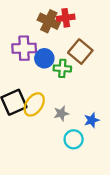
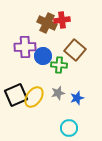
gray star: (61, 113) -> (58, 93), moved
blue star: (92, 120) -> (77, 98), moved

